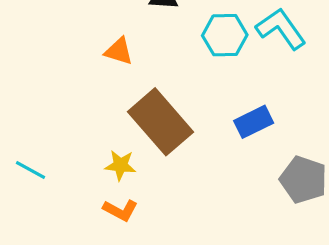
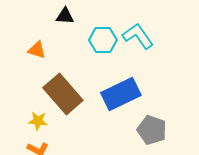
blue rectangle: (254, 122) -> (121, 94), size x1.6

